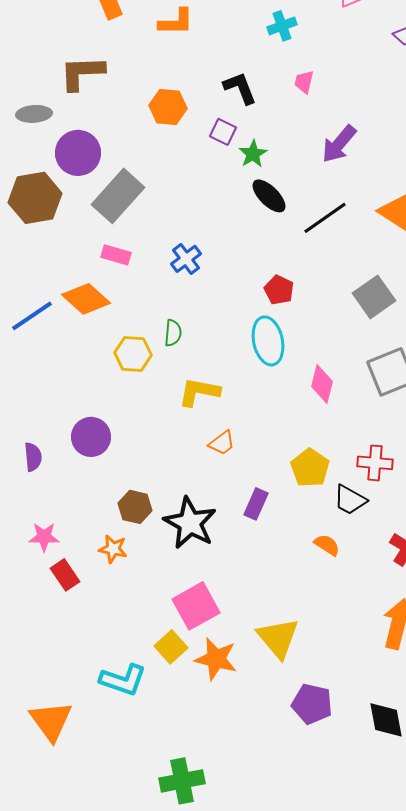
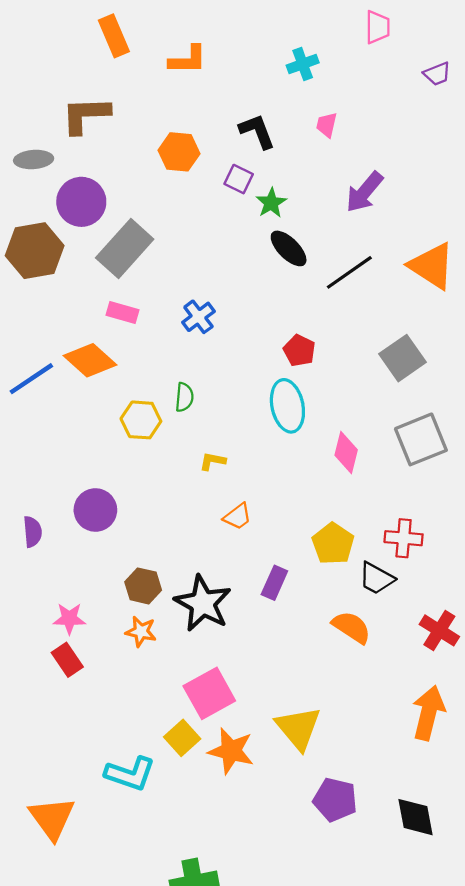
yellow L-shape: (199, 392) -> (213, 461), size x0.6
pink star: (44, 537) -> (69, 619), moved
orange semicircle: (327, 545) -> (351, 627), size x1.4
orange star: (113, 549) -> (141, 632), moved

